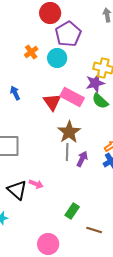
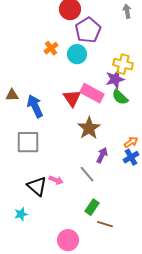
blue arrow: (15, 93) -> (35, 106), moved, size x1.6
gray line: (67, 152) -> (87, 174), moved, turned -42
brown line: (94, 230) -> (105, 224), moved

